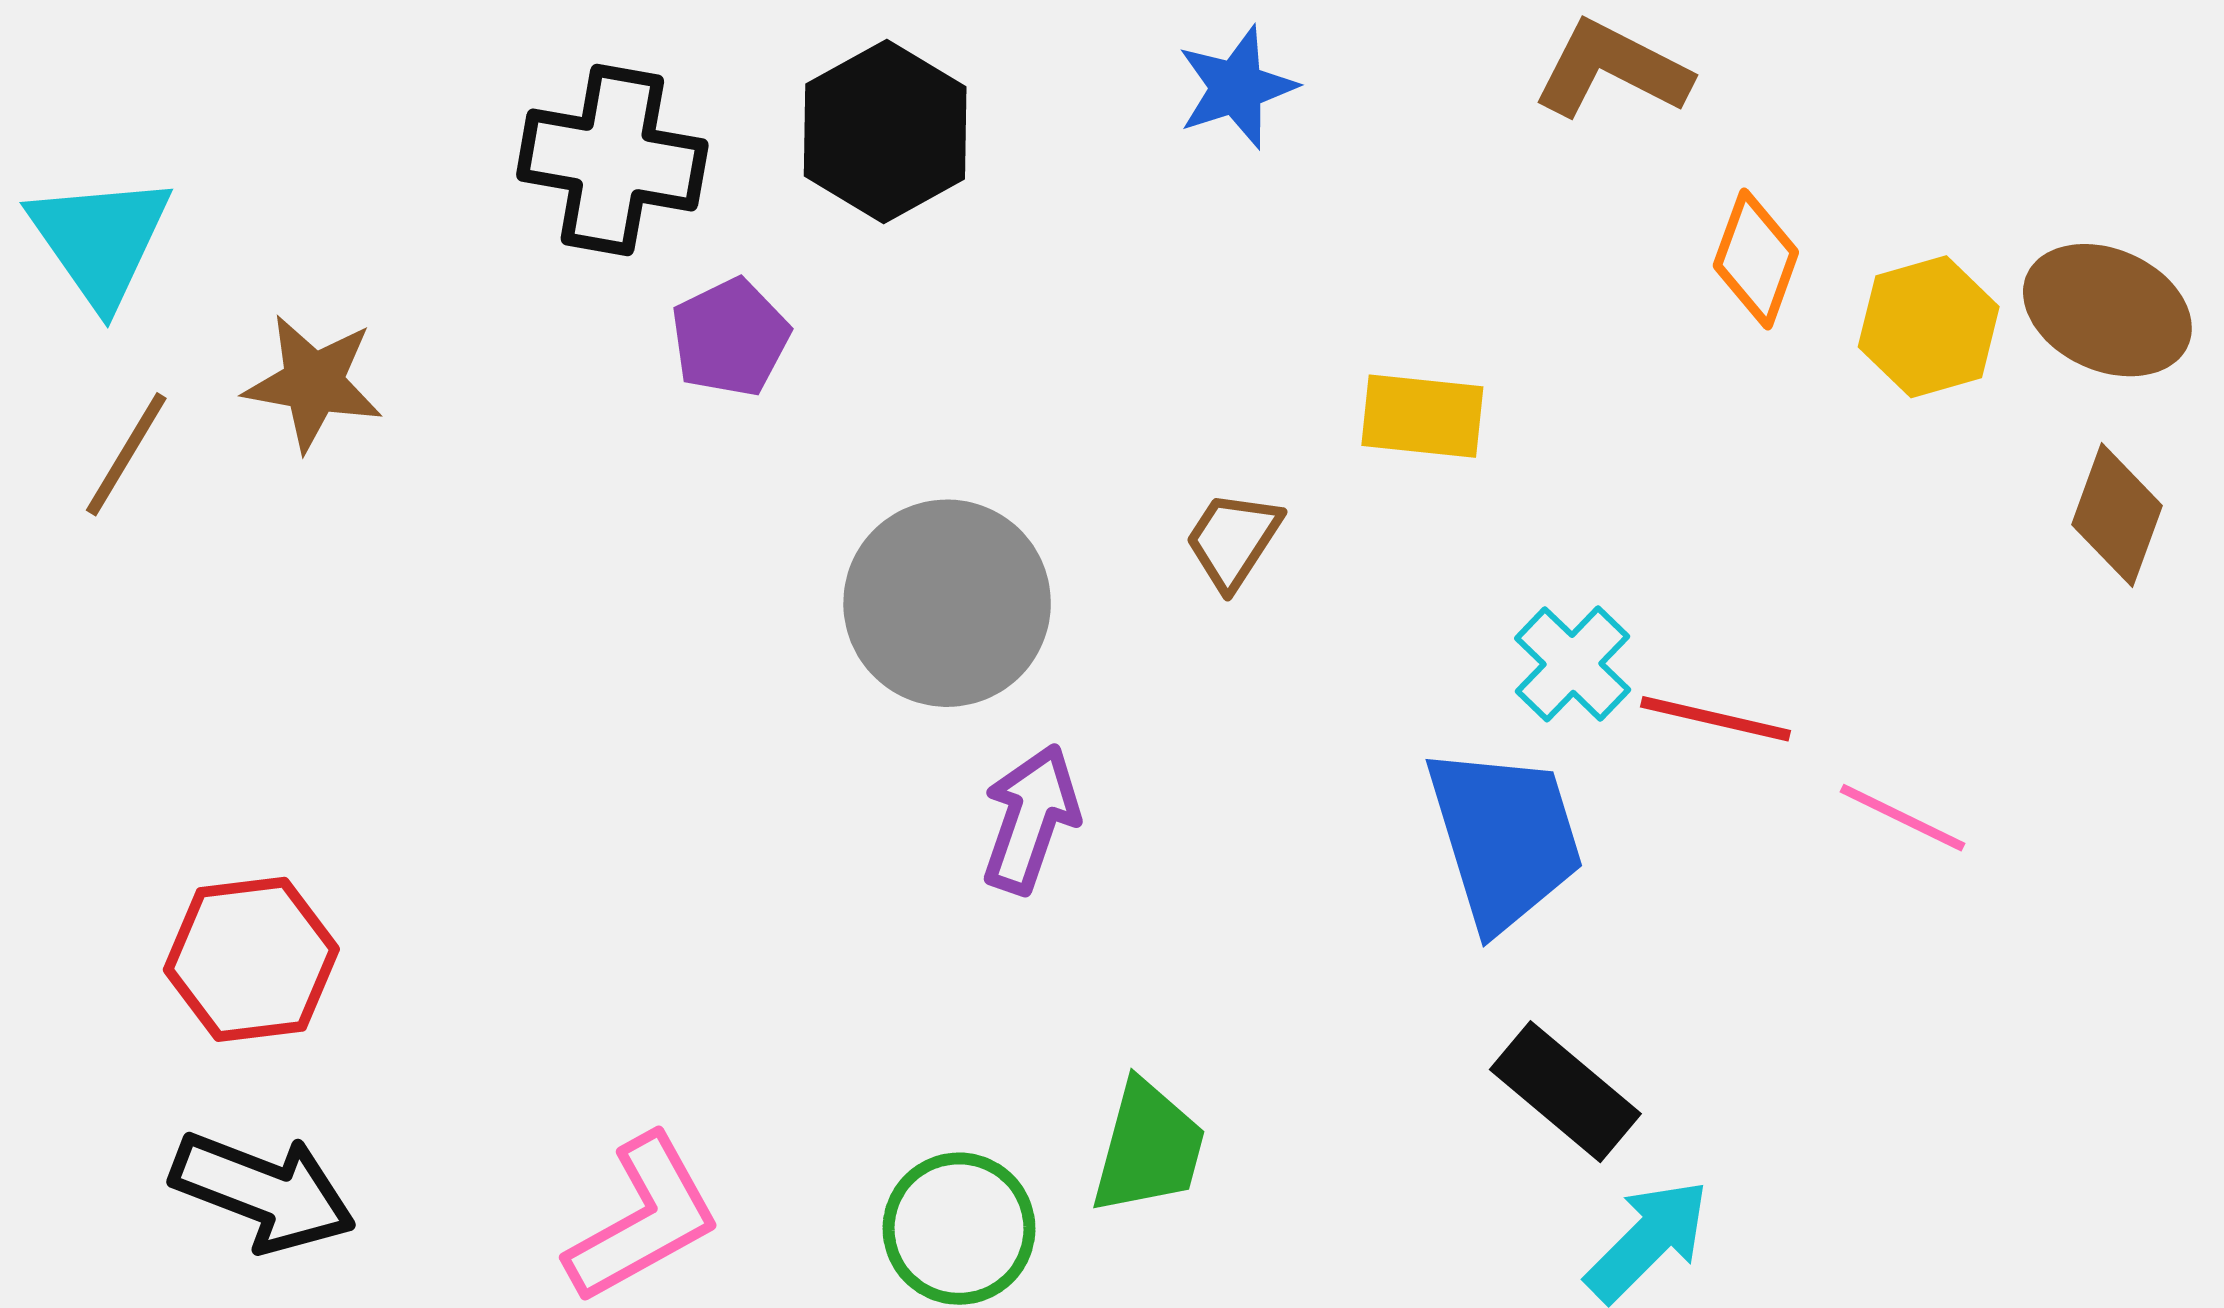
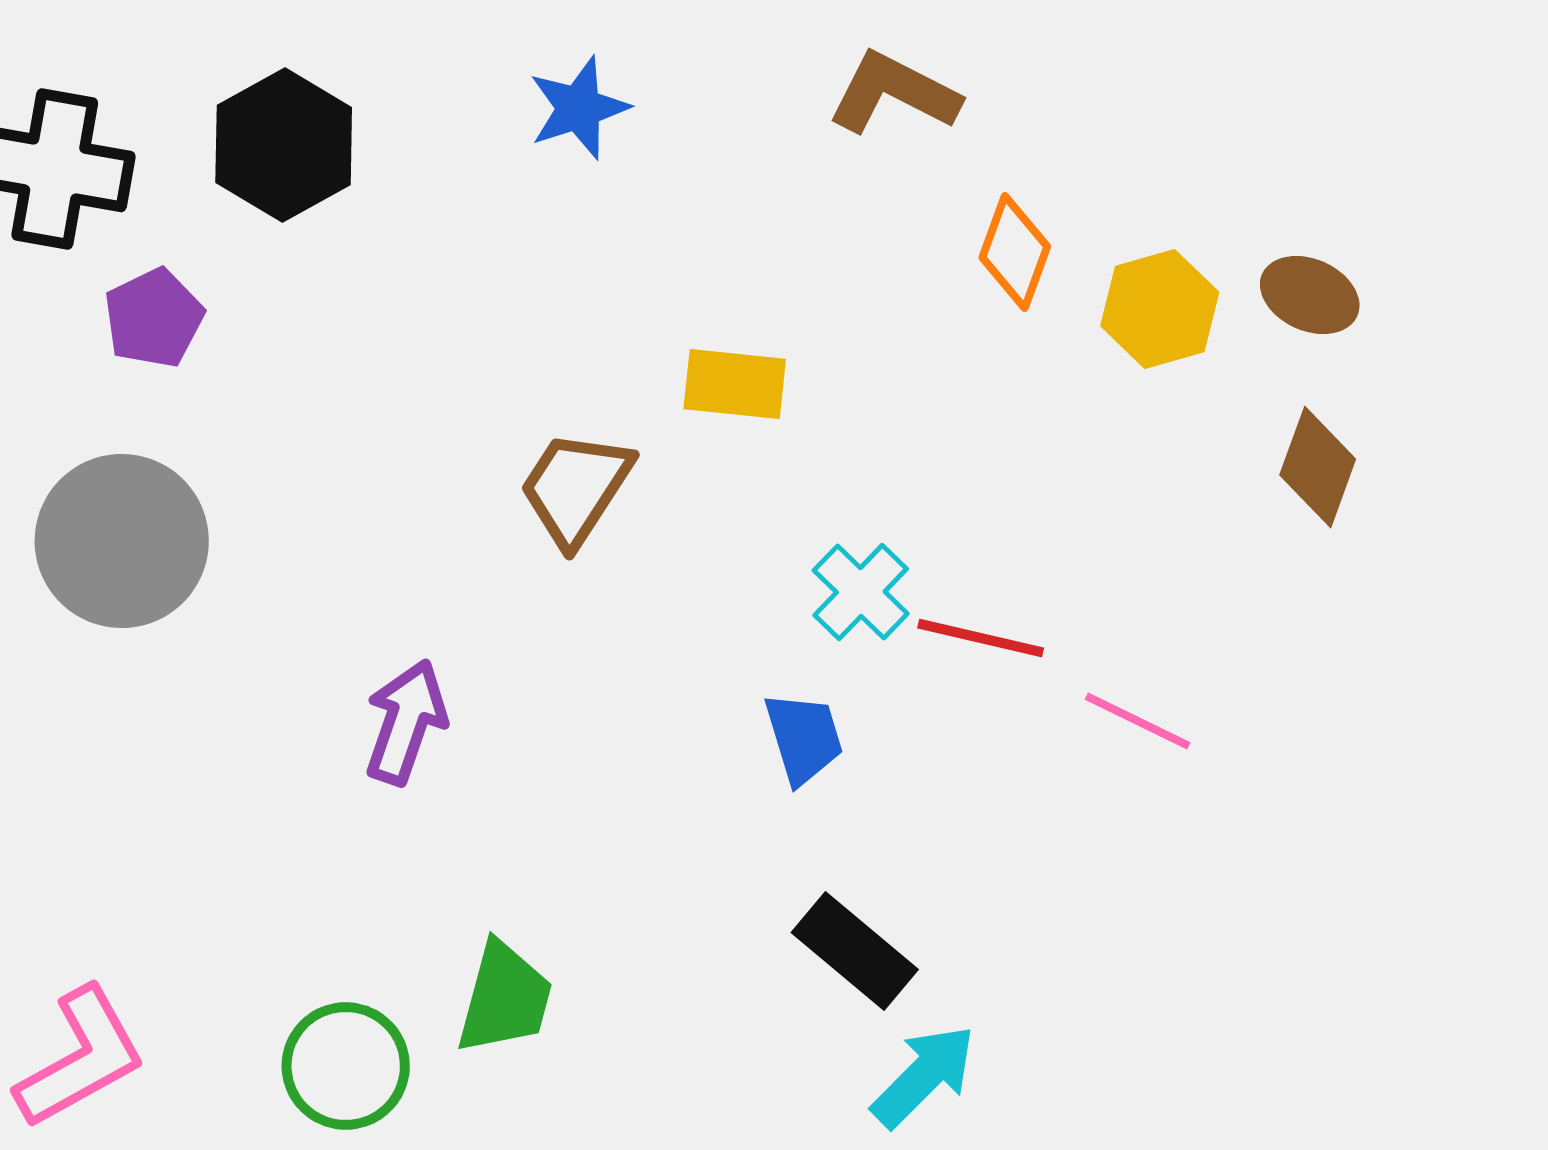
brown ellipse: (2107, 310) -> (1310, 295), size x0.7
brown trapezoid: (1233, 540) -> (576, 488), size x1.4
gray circle: (947, 603) -> (122, 541), moved
blue trapezoid: (1505, 838) -> (804, 738), size x0.6

